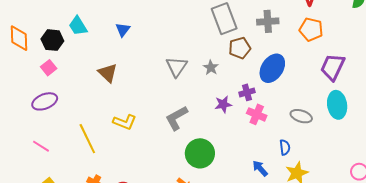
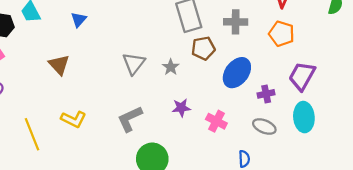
purple cross: (247, 92) -> (266, 94), moved

